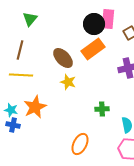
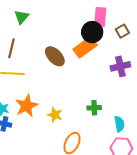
black circle: (94, 24) -> (92, 32), moved
yellow star: (68, 82) -> (55, 115), moved

